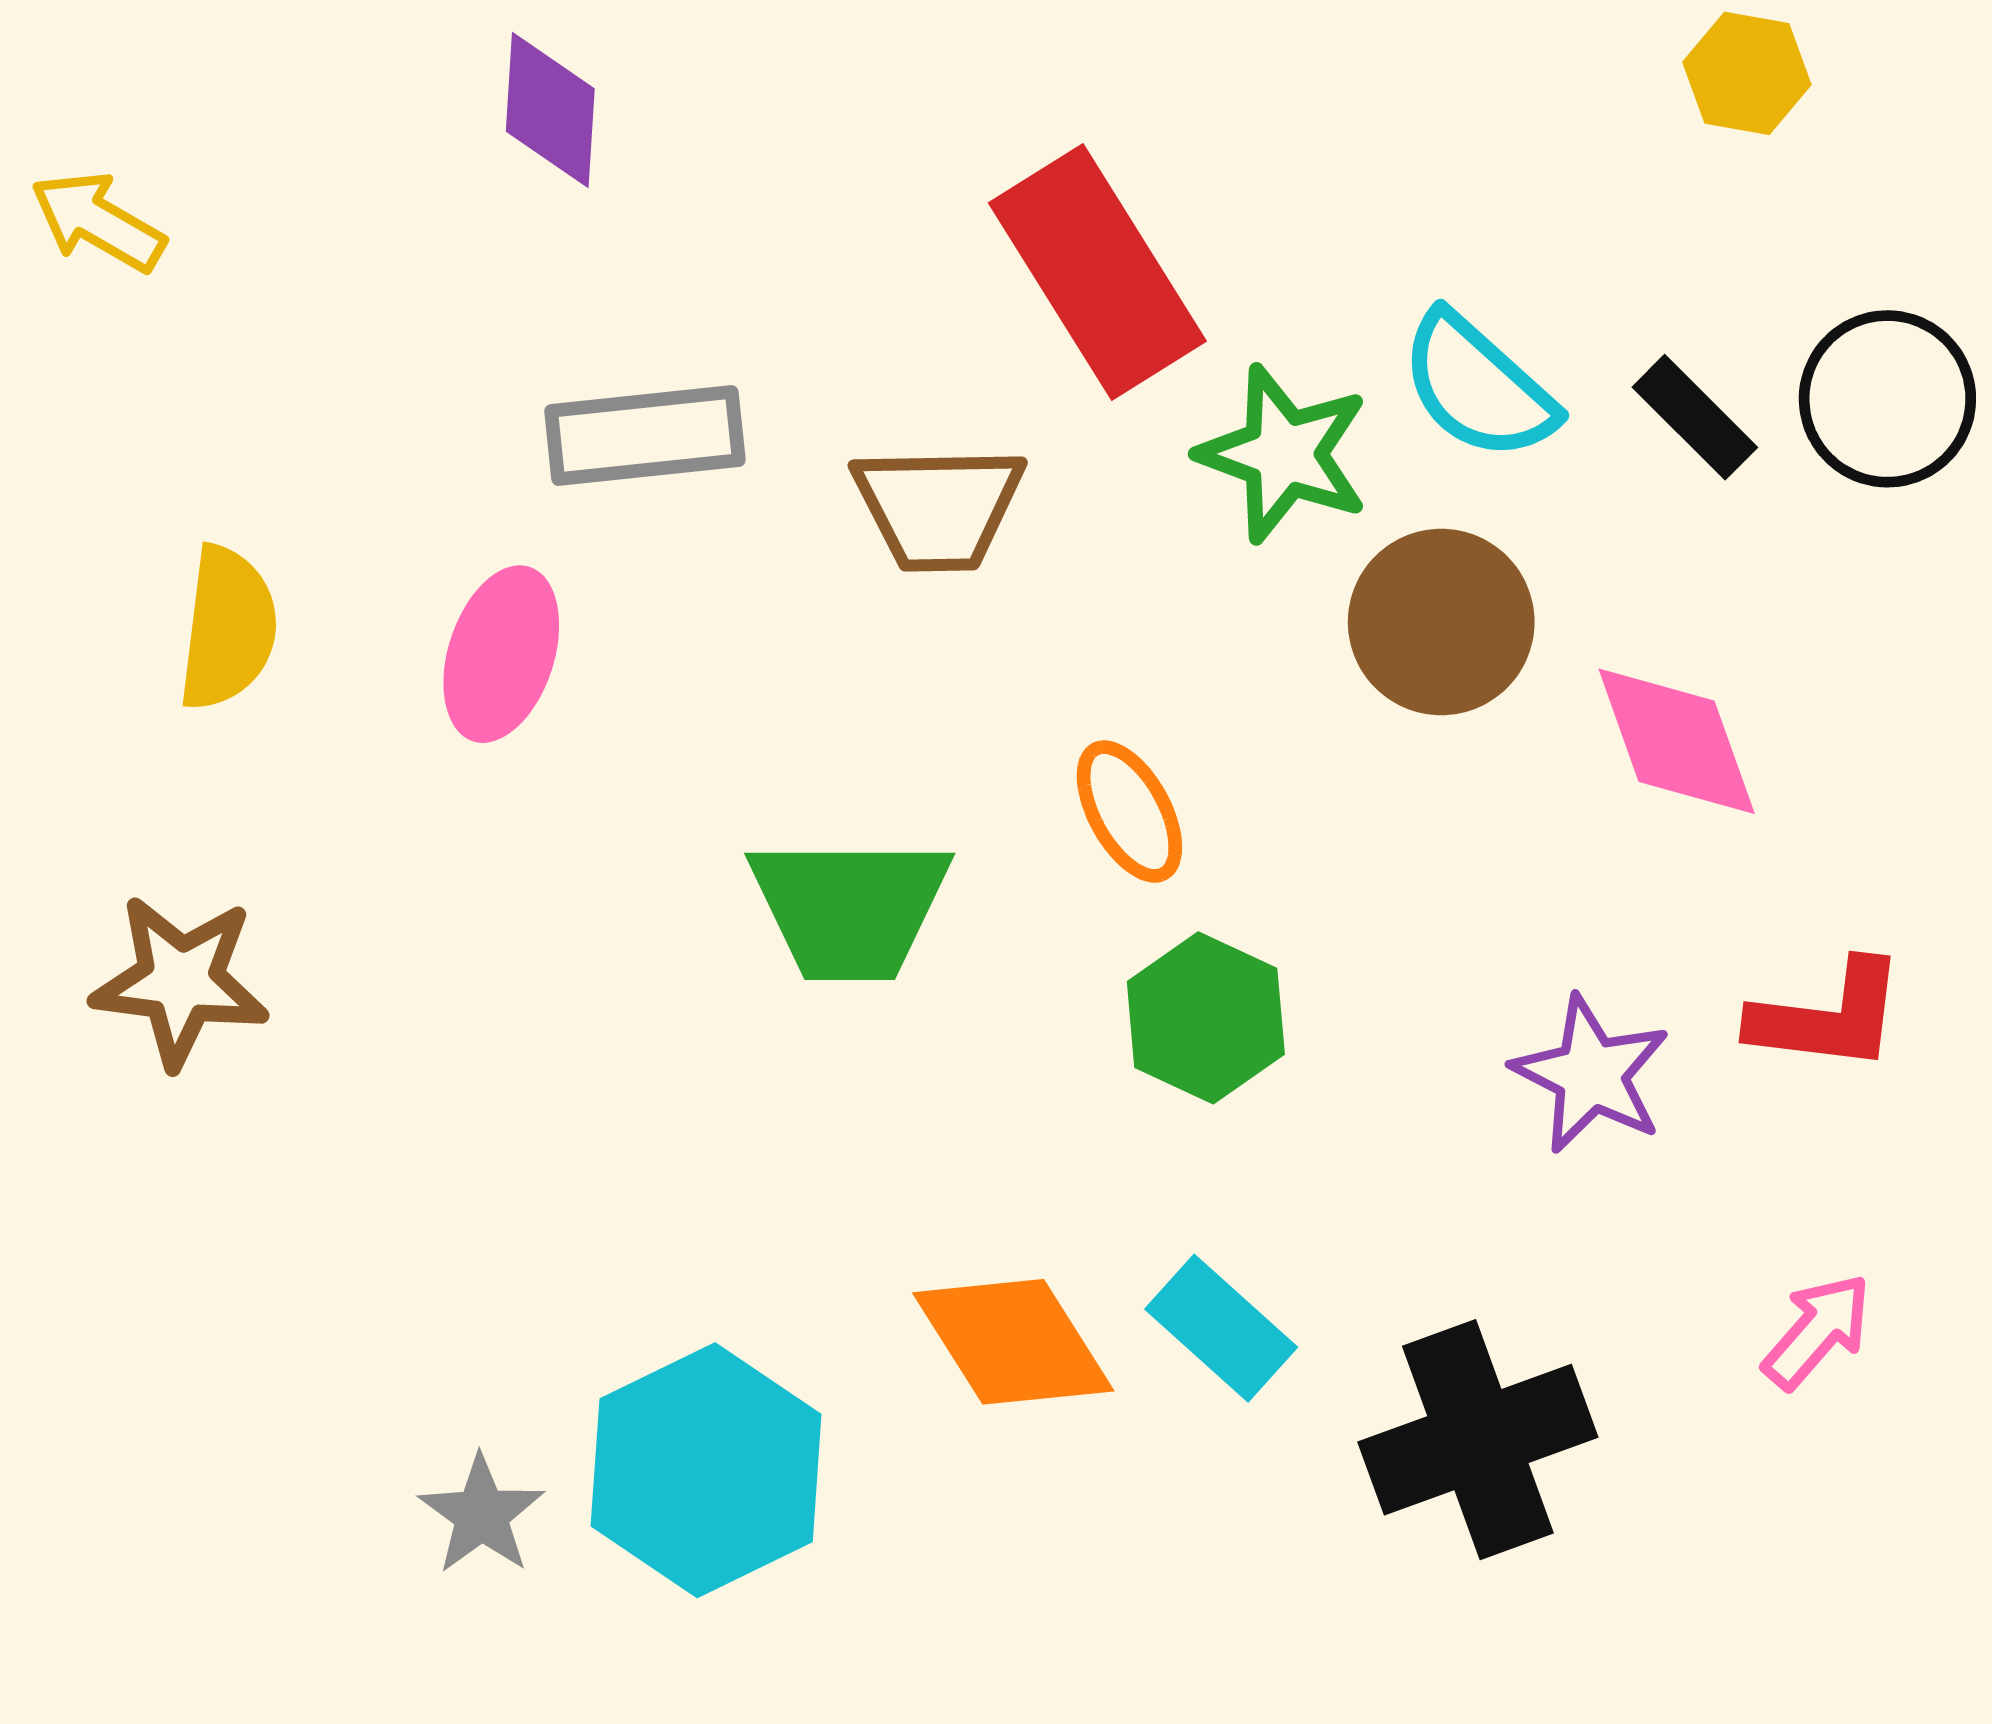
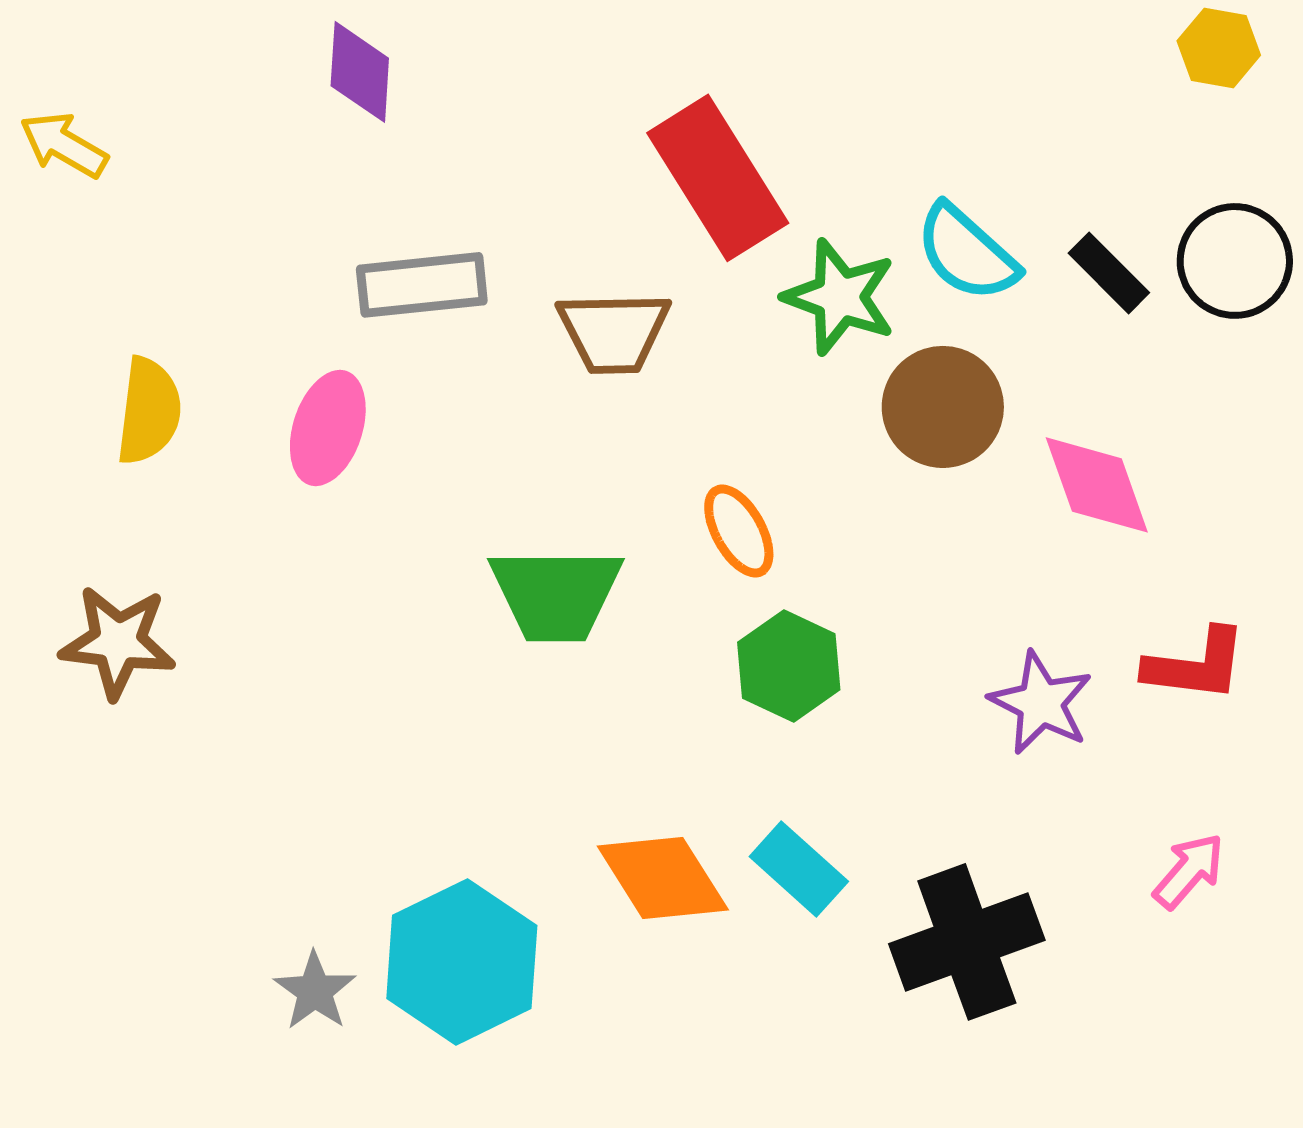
yellow hexagon: (1747, 73) -> (1219, 48), moved

